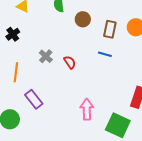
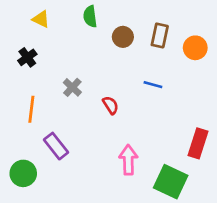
brown rectangle: (110, 29) -> (160, 36), moved
red semicircle: (70, 62) -> (111, 105), moved

